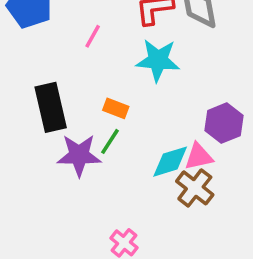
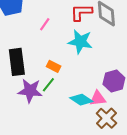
cyan diamond: (170, 162) -> (81, 100), turned 45
brown cross: (195, 188) -> (106, 118), moved

